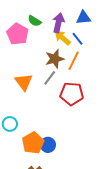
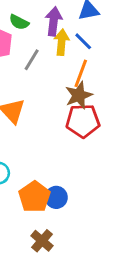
yellow arrow: (63, 38) -> (62, 42), turned 60
brown star: (55, 59) -> (79, 95), moved
gray line: (50, 78) -> (32, 60), moved

